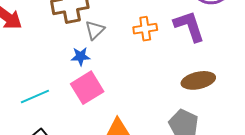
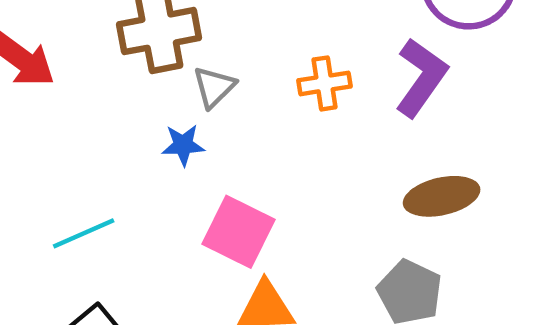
purple L-shape: (189, 26) -> (421, 77), turned 54
pink square: (87, 88) -> (239, 232), moved, turned -32

